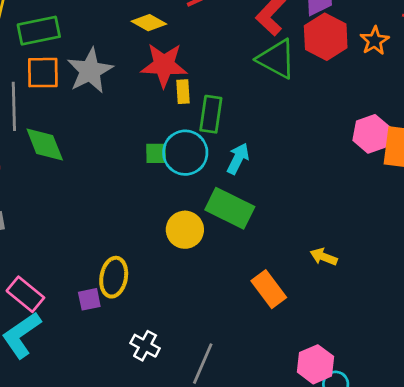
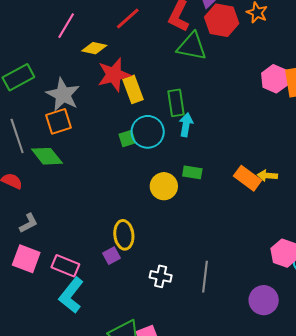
orange square: (43, 73) -> (58, 121), moved
yellow rectangle: (183, 92) -> (133, 89), size x1.5
green rectangle: (211, 114) -> (176, 103), moved
green rectangle: (230, 208) -> (192, 172), moved, size x0.6
orange rectangle: (269, 289) -> (248, 178), moved

